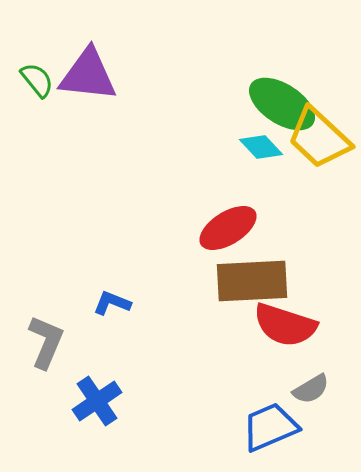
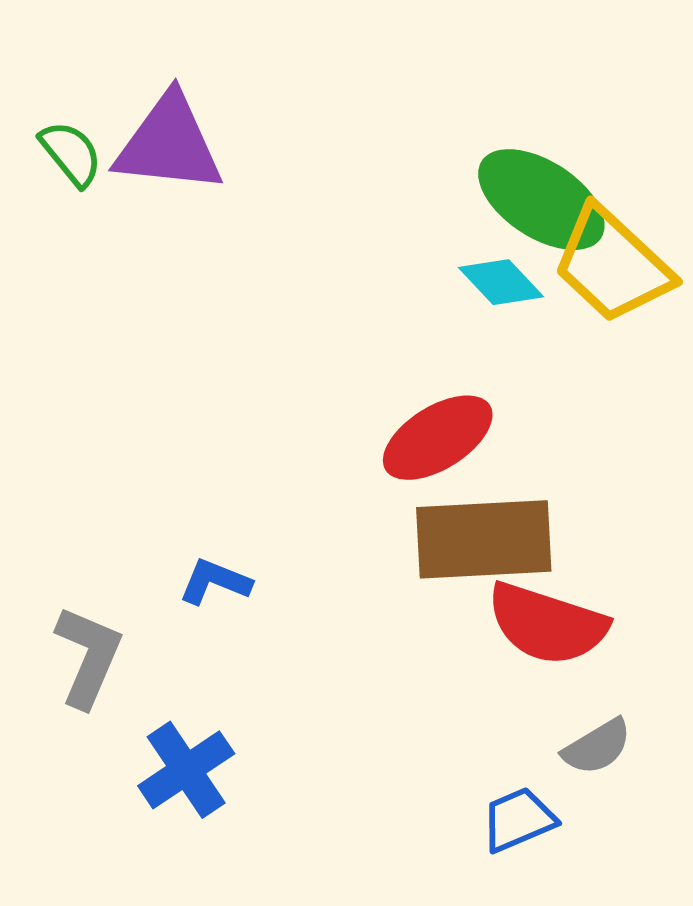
blue trapezoid: (270, 427) -> (518, 820), size x0.7

